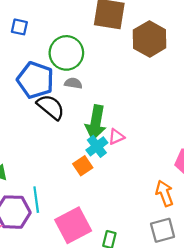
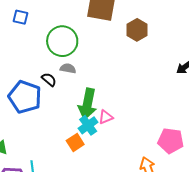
brown hexagon: (150, 39) -> (137, 30), size x0.7
blue pentagon: (35, 80) -> (25, 97), moved
black semicircle: (51, 107) -> (49, 80), moved, size x0.6

